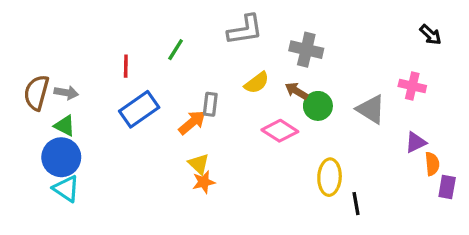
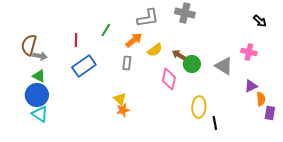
gray cross: (306, 50) -> (185, 13), moved
brown semicircle: (36, 93) -> (29, 45), moved
orange arrow: (192, 122) -> (134, 40), moved
pink diamond: (280, 131) -> (169, 79), turned 70

